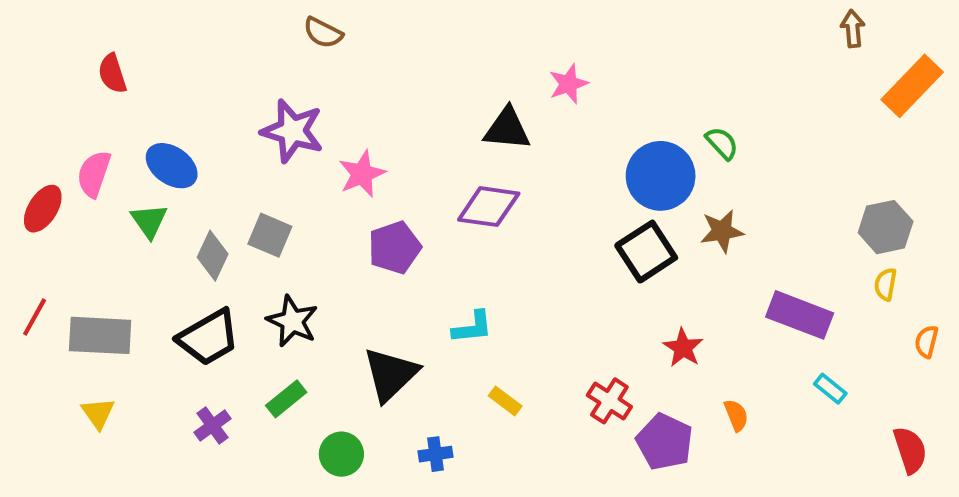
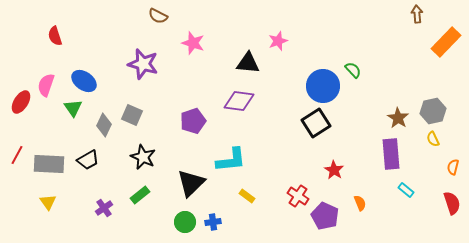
pink star: (362, 174) -> (193, 43), moved, turned -30
brown star: (722, 231) -> (398, 118), moved, turned -30
yellow semicircle: (886, 284) -> (433, 139), turned -35
purple rectangle: (800, 315) -> (391, 154), turned 64
cyan L-shape: (472, 327) -> (231, 160), size x1.5
black trapezoid: (208, 337) -> (88, 160), moved, size x0.7
red semicircle: (910, 450) -> (452, 203), moved
green circle: (341, 454) -> (185, 222), moved

